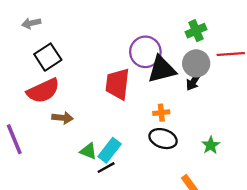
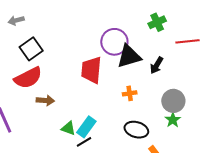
gray circle: (196, 63) -> (173, 101), moved
black ellipse: (163, 139) -> (136, 130), moved

